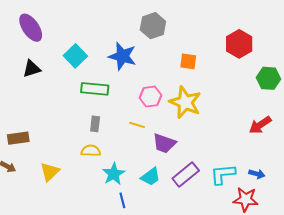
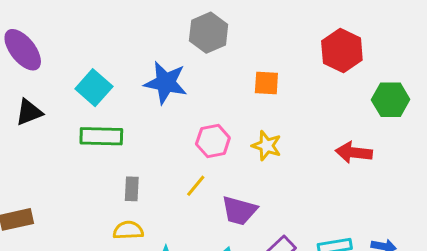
green rectangle: (95, 89) -> (101, 136), moved
yellow star: (185, 102) -> (267, 146), size x0.6
yellow line: (137, 125) -> (196, 186), turned -63
red arrow: (260, 125) -> (354, 153), moved, turned 45

